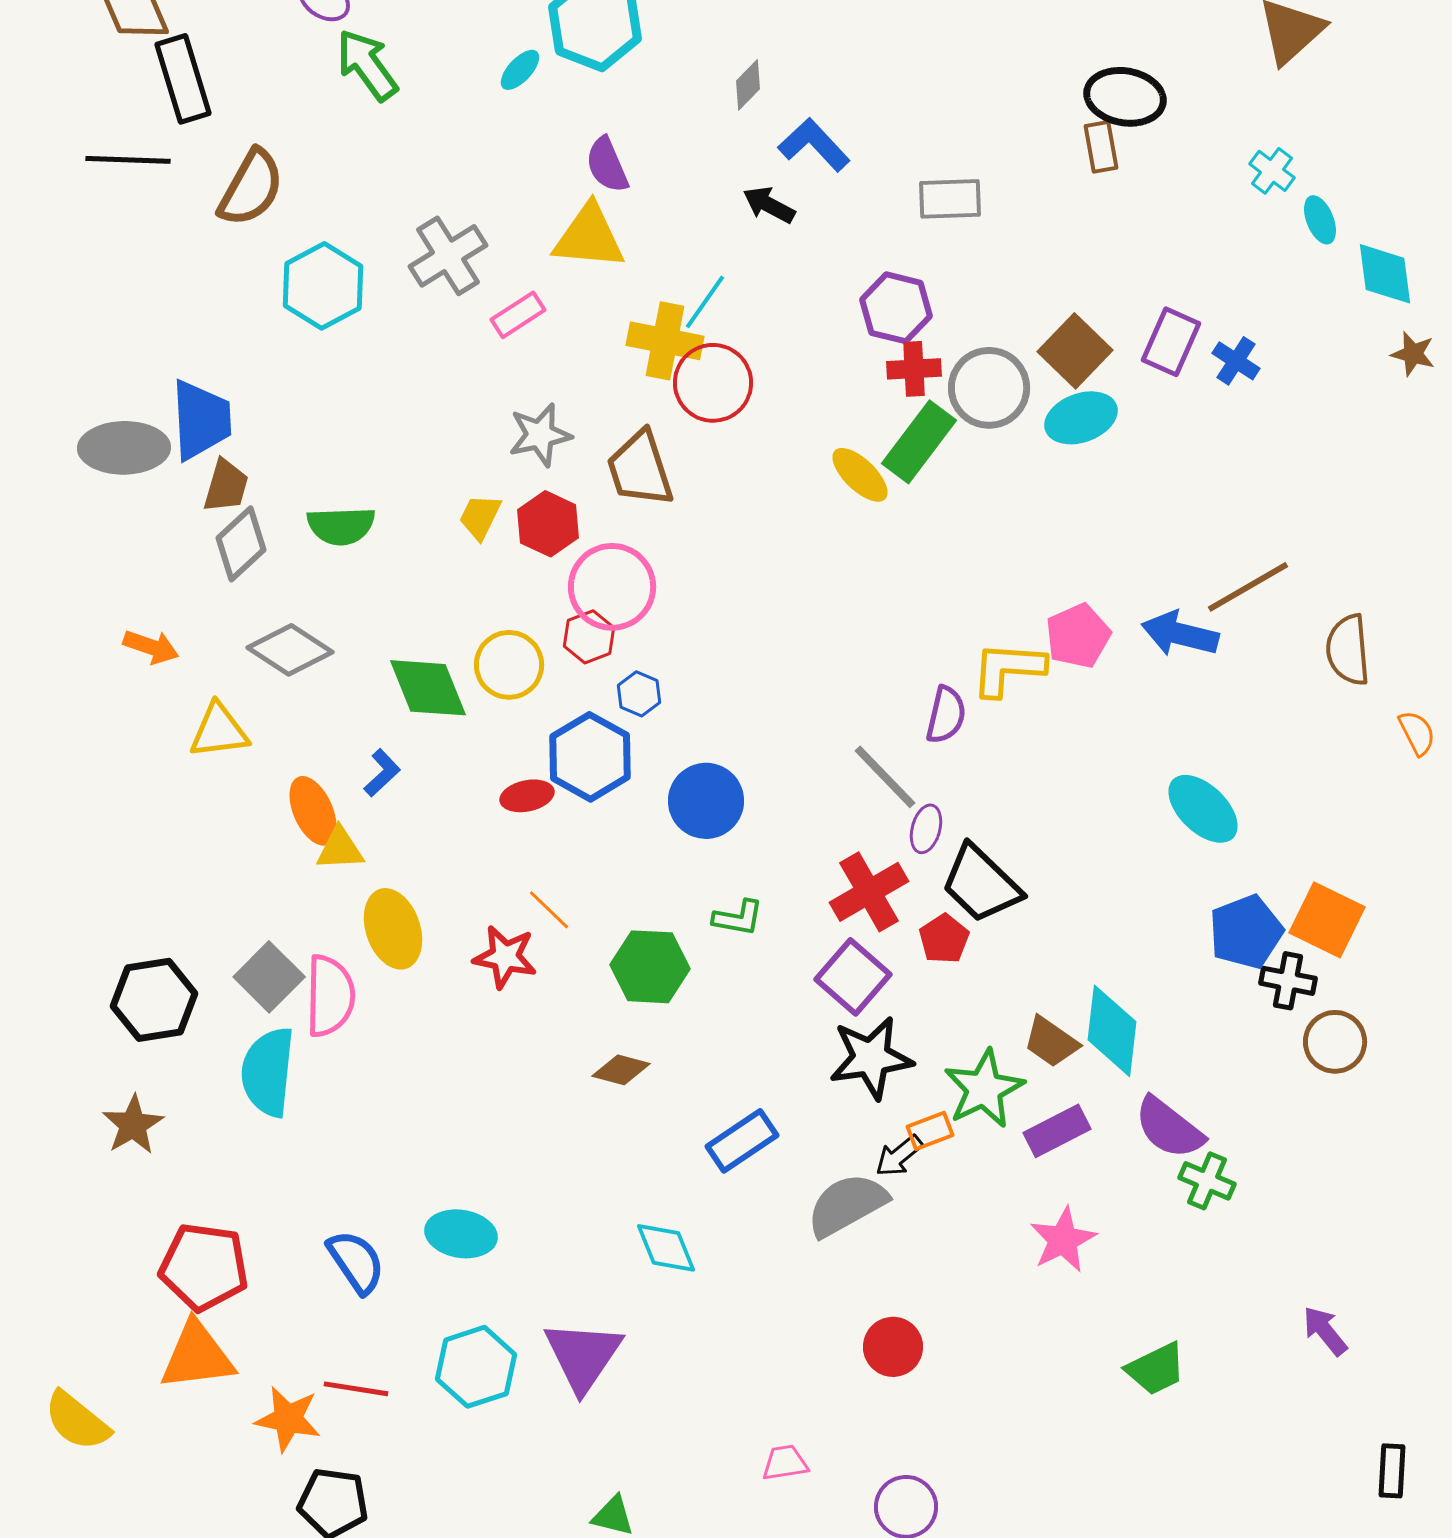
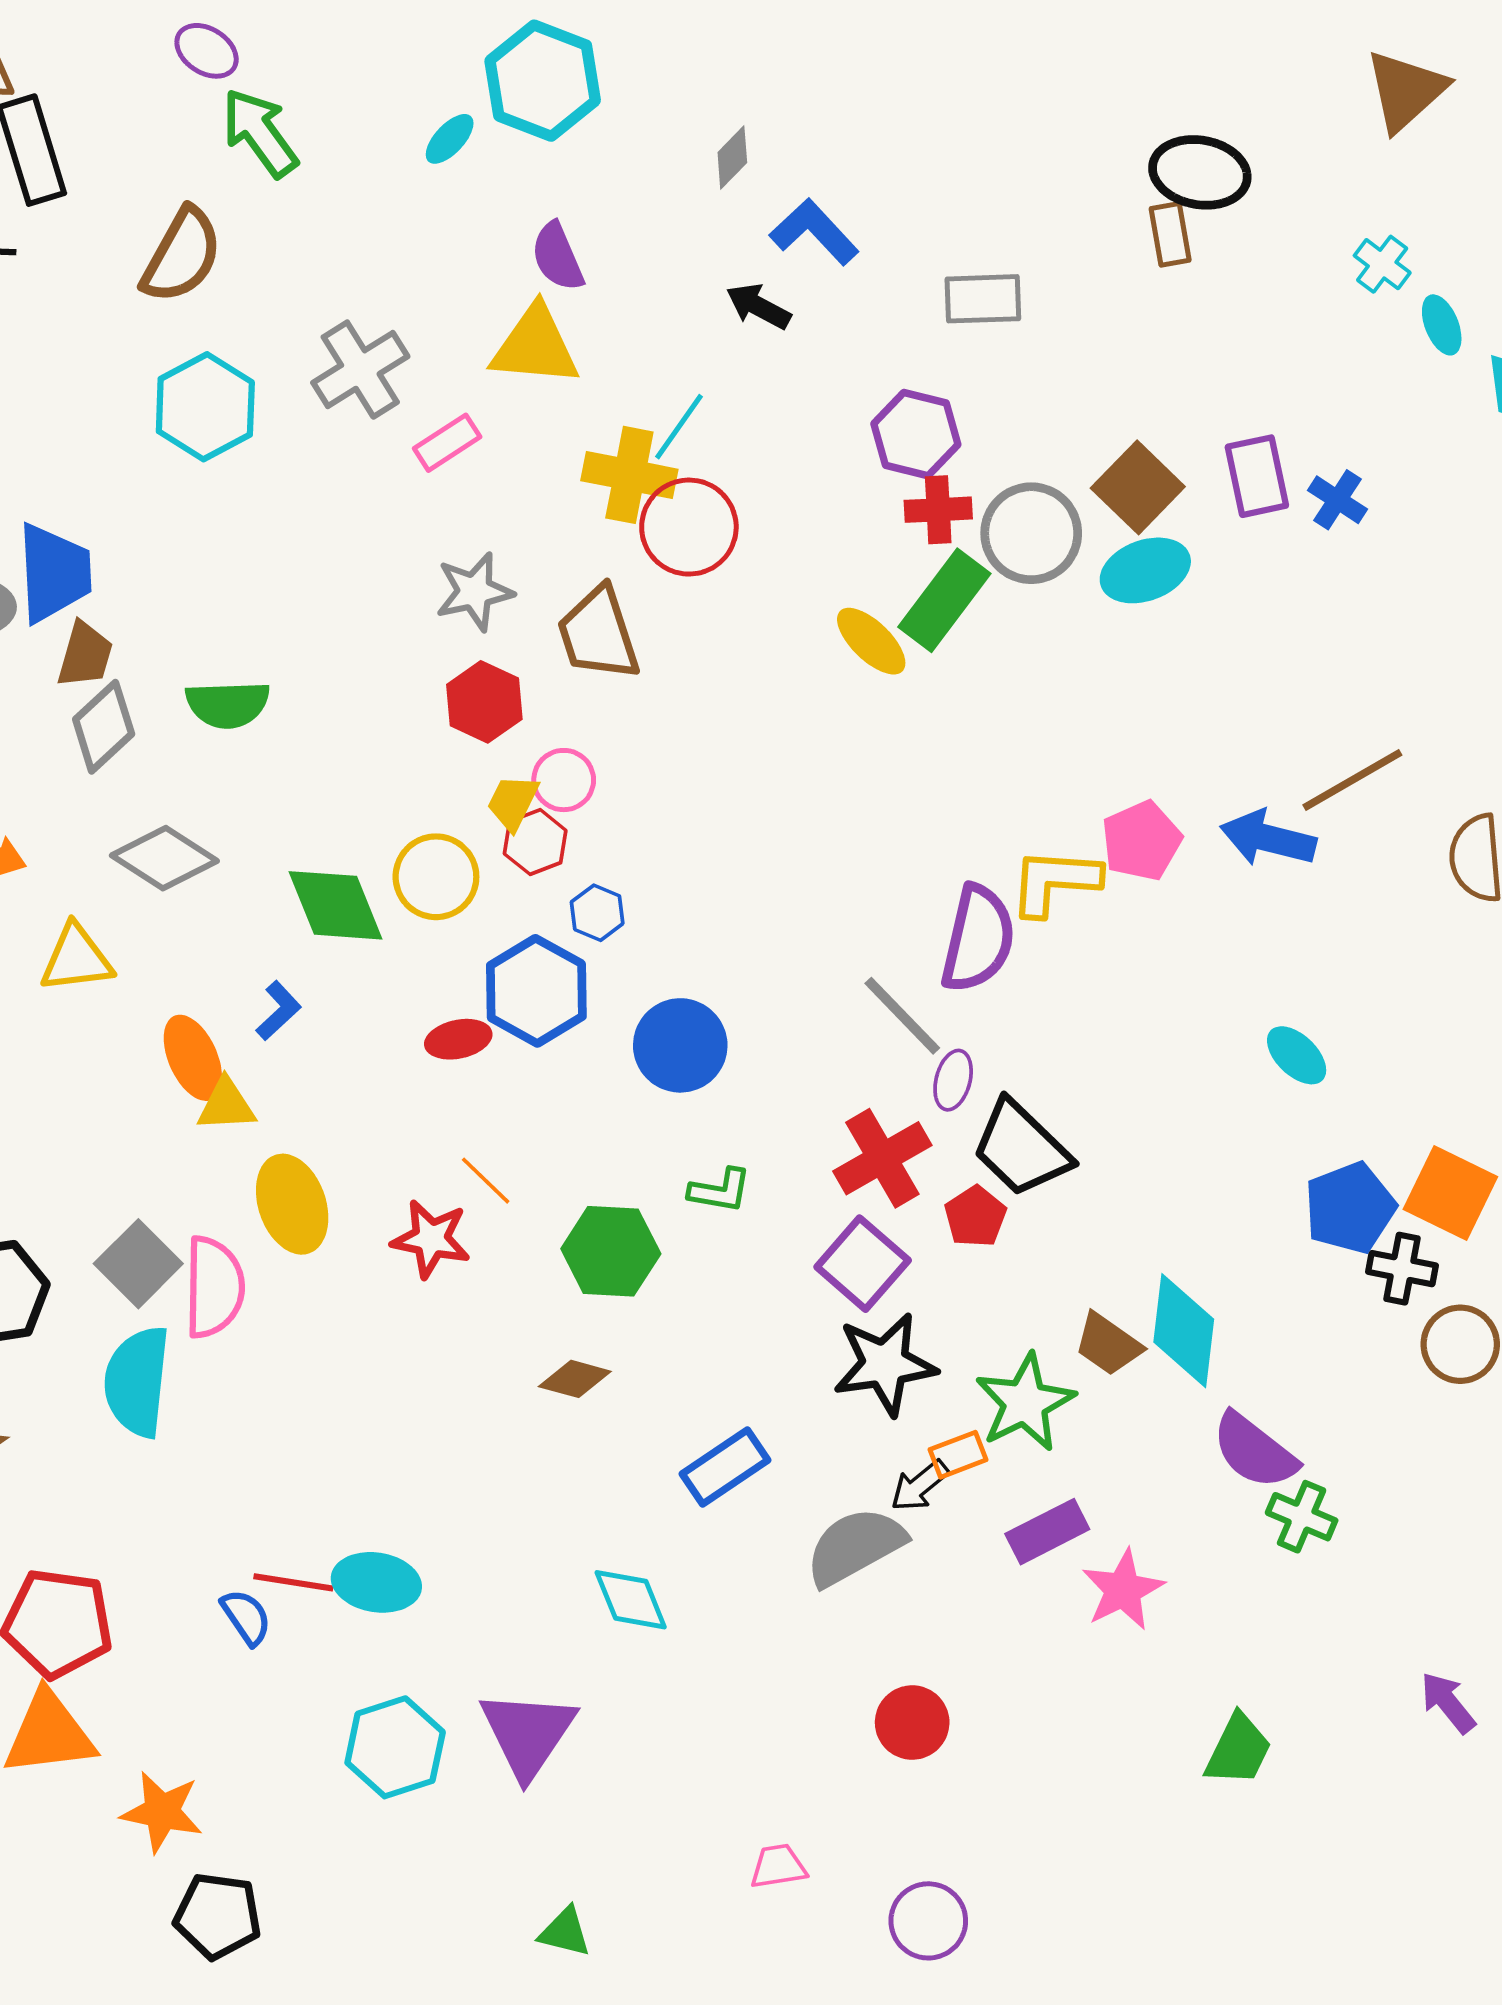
brown semicircle: (251, 188) -> (182, 255), moved
purple rectangle: (1171, 342) -> (1257, 476), turned -36
yellow trapezoid: (480, 517) -> (513, 802), moved
pink circle: (612, 587) -> (564, 780), size x0.6
purple semicircle: (946, 715) -> (978, 939), size x1.5
cyan ellipse: (1203, 809) -> (1297, 1055), size x0.7
purple rectangle: (1057, 1131) -> (1047, 1532), moved
blue semicircle: (356, 1262) -> (246, 1617), size x0.7
green trapezoid: (1156, 1369) -> (1238, 1750), turned -38
red line: (356, 1389) -> (293, 1582), moved

